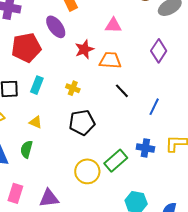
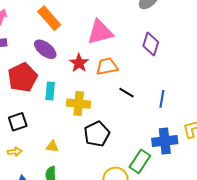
pink triangle: (113, 25) -> (100, 32), size x1.6
cyan rectangle: (37, 85) -> (50, 91), moved
yellow cross: (73, 88) -> (79, 104), size x1.6
blue cross: (145, 148) -> (165, 141), size x1.4

